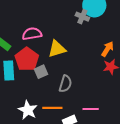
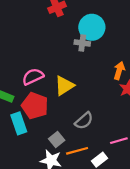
gray square: (41, 72) -> (57, 139), moved
gray semicircle: (65, 84) -> (84, 121), turned 48

